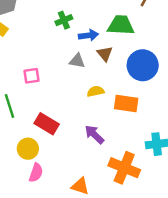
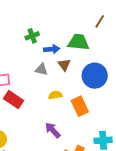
orange rectangle: (126, 104) -> (80, 106), turned 54
red rectangle: (47, 124) -> (13, 100), moved

